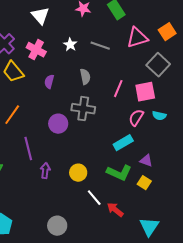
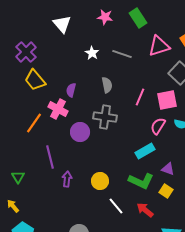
pink cross: (36, 50) -> (58, 109), moved
red arrow: (115, 210) -> (145, 210), moved

